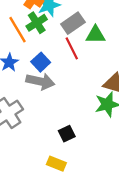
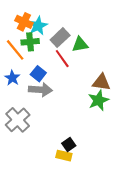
green cross: (37, 23) -> (30, 42), turned 36
black square: (67, 134) -> (69, 145), moved

